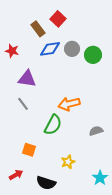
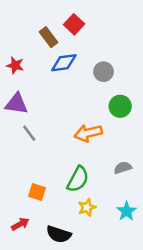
gray circle: (72, 49) -> (104, 72), moved
green circle: (93, 55) -> (120, 106), moved
purple triangle: (27, 79) -> (16, 104), moved
green semicircle: (53, 125) -> (78, 179), moved
cyan star: (100, 178) -> (127, 211), moved

